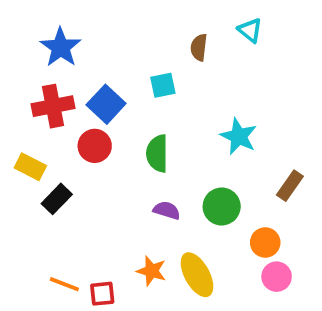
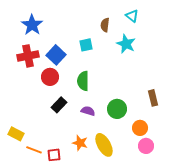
cyan star: (239, 136) -> (126, 44), moved
yellow rectangle: (30, 167) -> (16, 134), moved
brown rectangle: (290, 186) -> (153, 98), turned -49
black rectangle: (57, 199) -> (59, 105), moved

